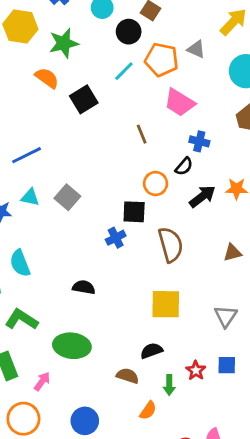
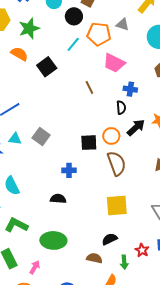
black semicircle: (184, 166) -> (121, 108), turned -40
orange circle: (156, 184) -> (111, 136), moved
blue cross: (116, 238) -> (69, 170), moved, turned 32

